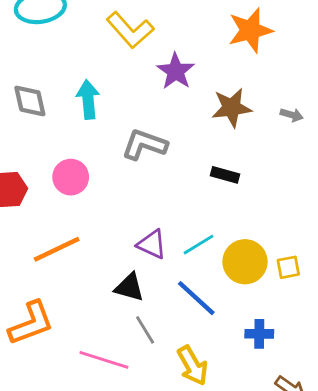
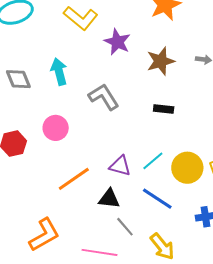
gray L-shape: (145, 145) -> (104, 97), turned 48
orange line: (57, 249) -> (74, 179), moved

